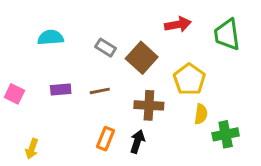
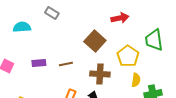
green trapezoid: (227, 35) -> (154, 40), moved
cyan semicircle: (51, 37) -> (22, 27), moved
gray rectangle: (106, 48) -> (52, 13), moved

